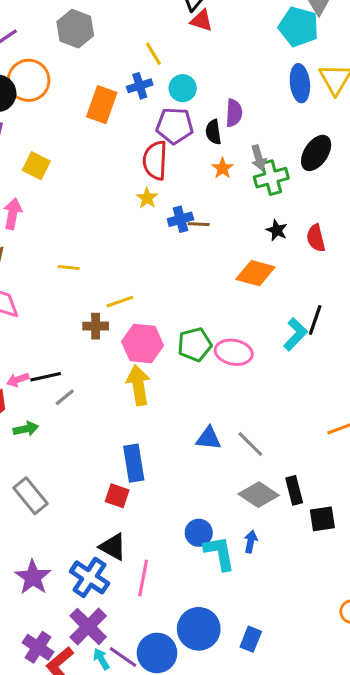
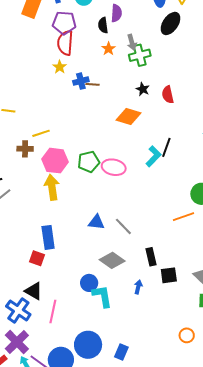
purple pentagon: (175, 126) -> (64, 23), moved
black ellipse: (316, 153) -> (171, 23), moved
gray diamond: (259, 495) -> (112, 260), moved
blue arrow: (251, 542) -> (138, 287), moved

